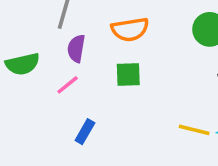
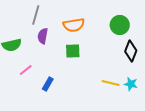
pink line: (68, 85) -> (26, 70), moved

